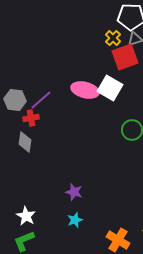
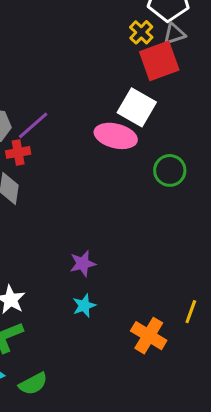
pink ellipse: (85, 90) -> (116, 136), moved
purple star: (74, 192) -> (83, 264), turned -30

